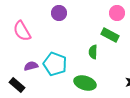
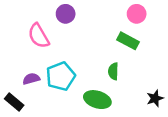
pink semicircle: (22, 31) -> (39, 36), moved
green semicircle: (93, 52) -> (113, 71), moved
cyan pentagon: (55, 64) -> (61, 76), turned 30

